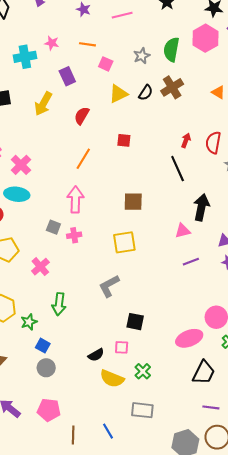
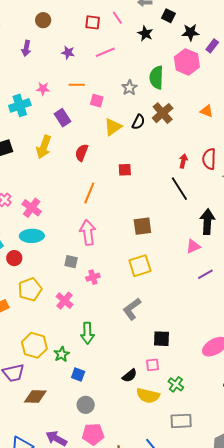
pink cross: (74, 235) -> (93, 277), moved
gray circle: (46, 368) -> (86, 405), moved

